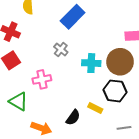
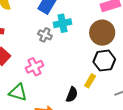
cyan cross: (91, 63) -> (62, 23), moved
yellow rectangle: (95, 108) -> (90, 81), turned -72

